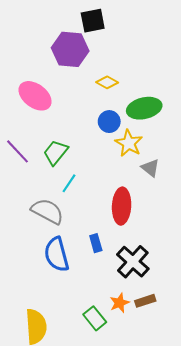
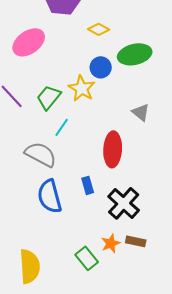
pink ellipse: (35, 96) -> (29, 42), turned -72
yellow star: (129, 143) -> (82, 88), moved
brown rectangle: (145, 301) -> (136, 241), turned 30

